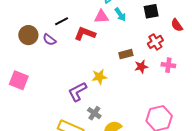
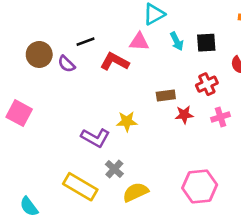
cyan arrow: (120, 14) -> (177, 41), moved
pink cross: (168, 65) -> (221, 117), turned -32
purple L-shape: (78, 92) -> (95, 138), turned -130

